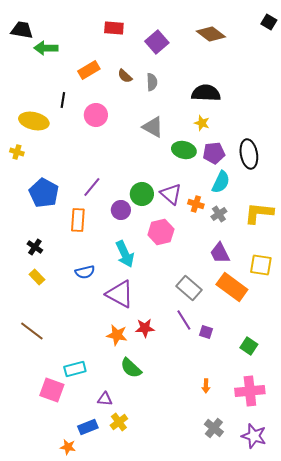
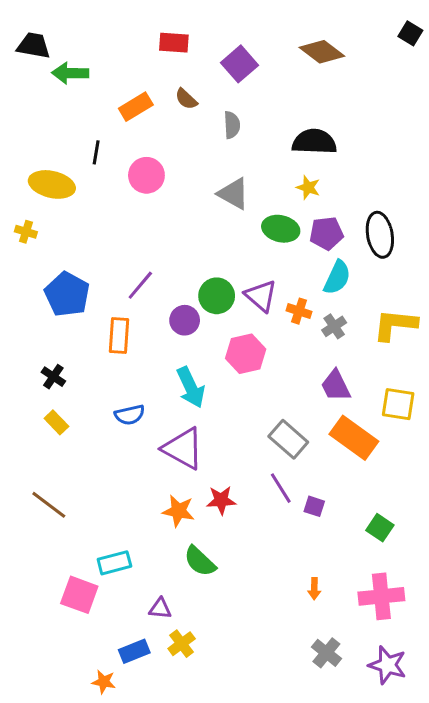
brown semicircle: (125, 76) -> (186, 99), moved

